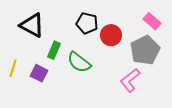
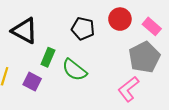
red circle: (111, 35) -> (120, 19), moved

